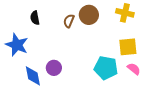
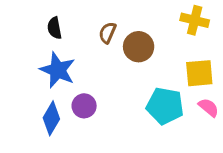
brown circle: (89, 15) -> (139, 47), moved
blue star: (17, 45) -> (58, 70), moved
blue diamond: (33, 76) -> (51, 118), turned 40

